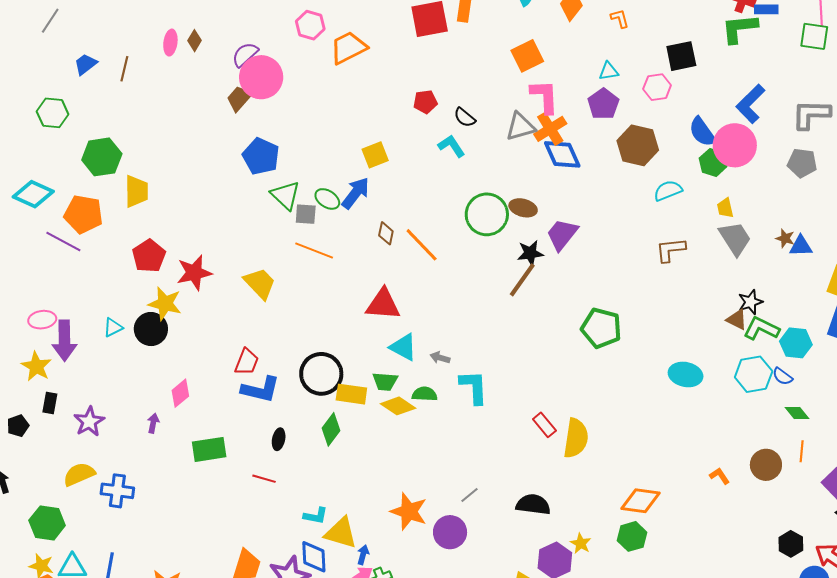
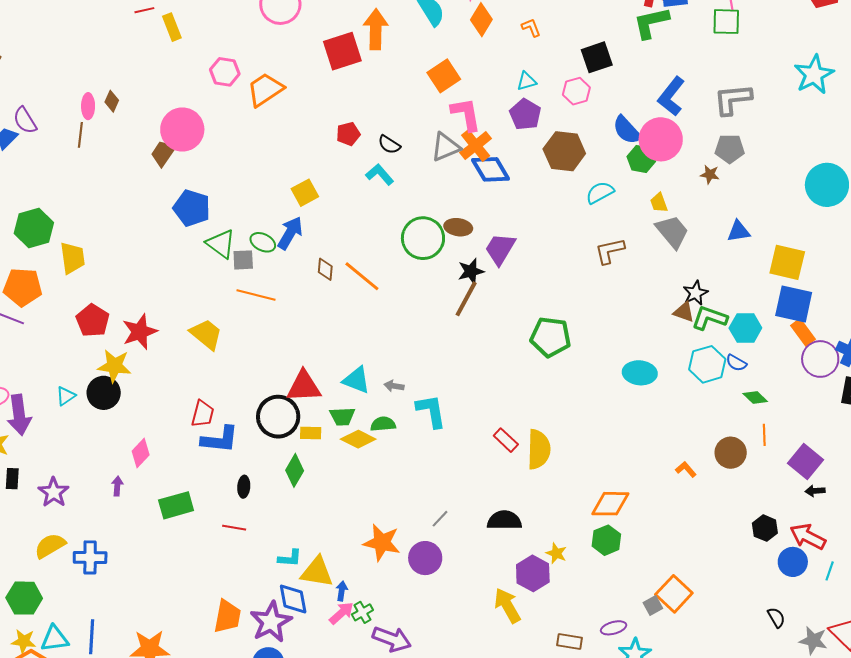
purple semicircle: (245, 55) -> (25, 120), moved, turned -72
brown line: (124, 69) -> (80, 135), moved
brown star: (785, 238) -> (710, 174), moved
red triangle: (383, 304) -> (304, 386), moved
yellow rectangle: (351, 394) -> (311, 433), size x0.7

